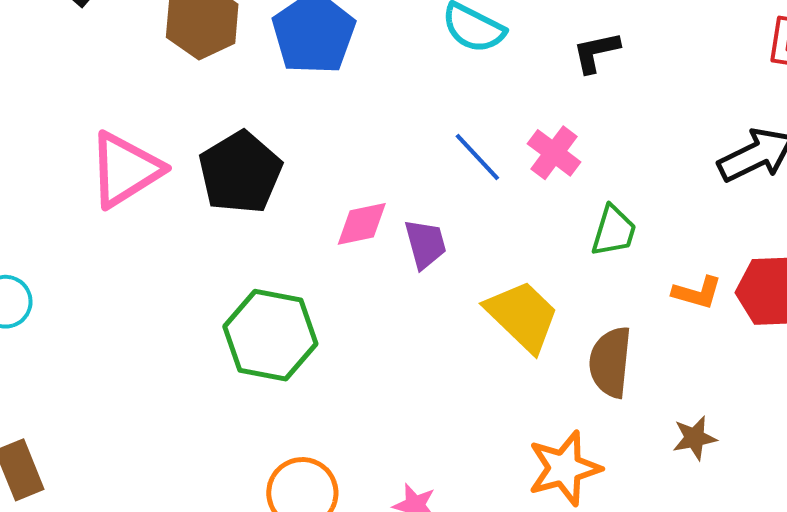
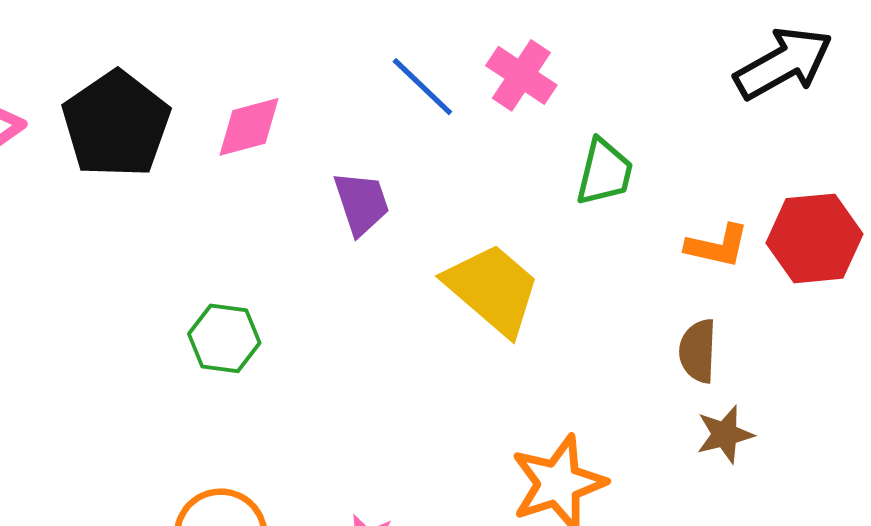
pink diamond: (362, 224) -> (249, 127), moved
green hexagon: (270, 335) -> (224, 338), moved, size x0.6
brown semicircle: (610, 362) -> (698, 351), moved, size x0.7

